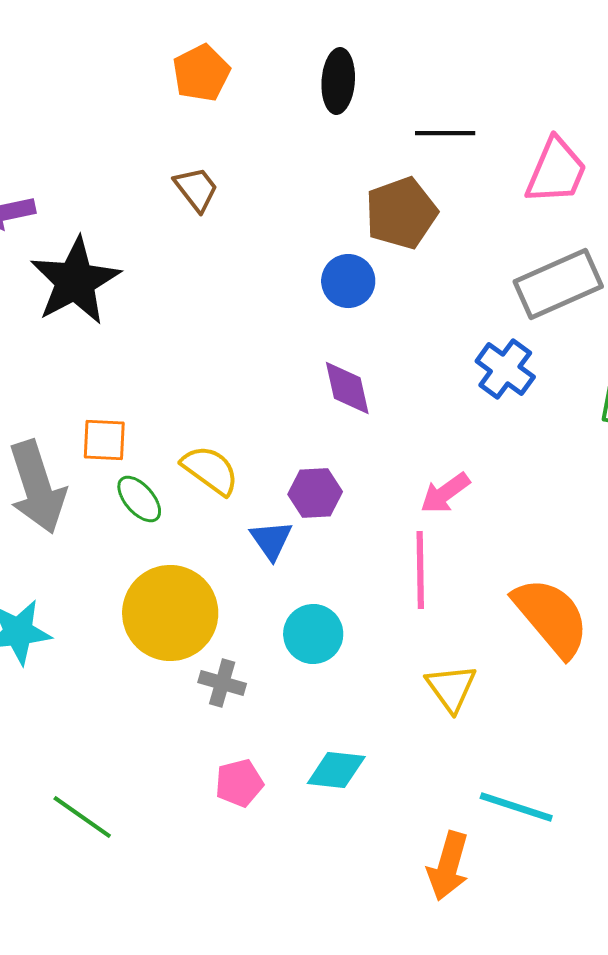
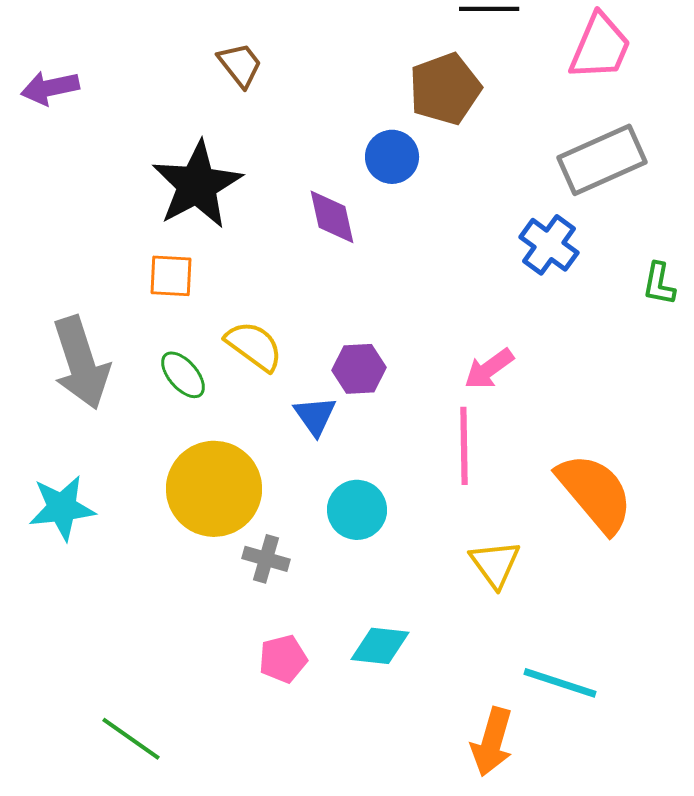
black star: (75, 281) -> (197, 185), moved
purple diamond: (347, 388) -> (332, 217), moved
orange square: (104, 440) -> (171, 276), moved
green line: (82, 817) -> (131, 739), moved

